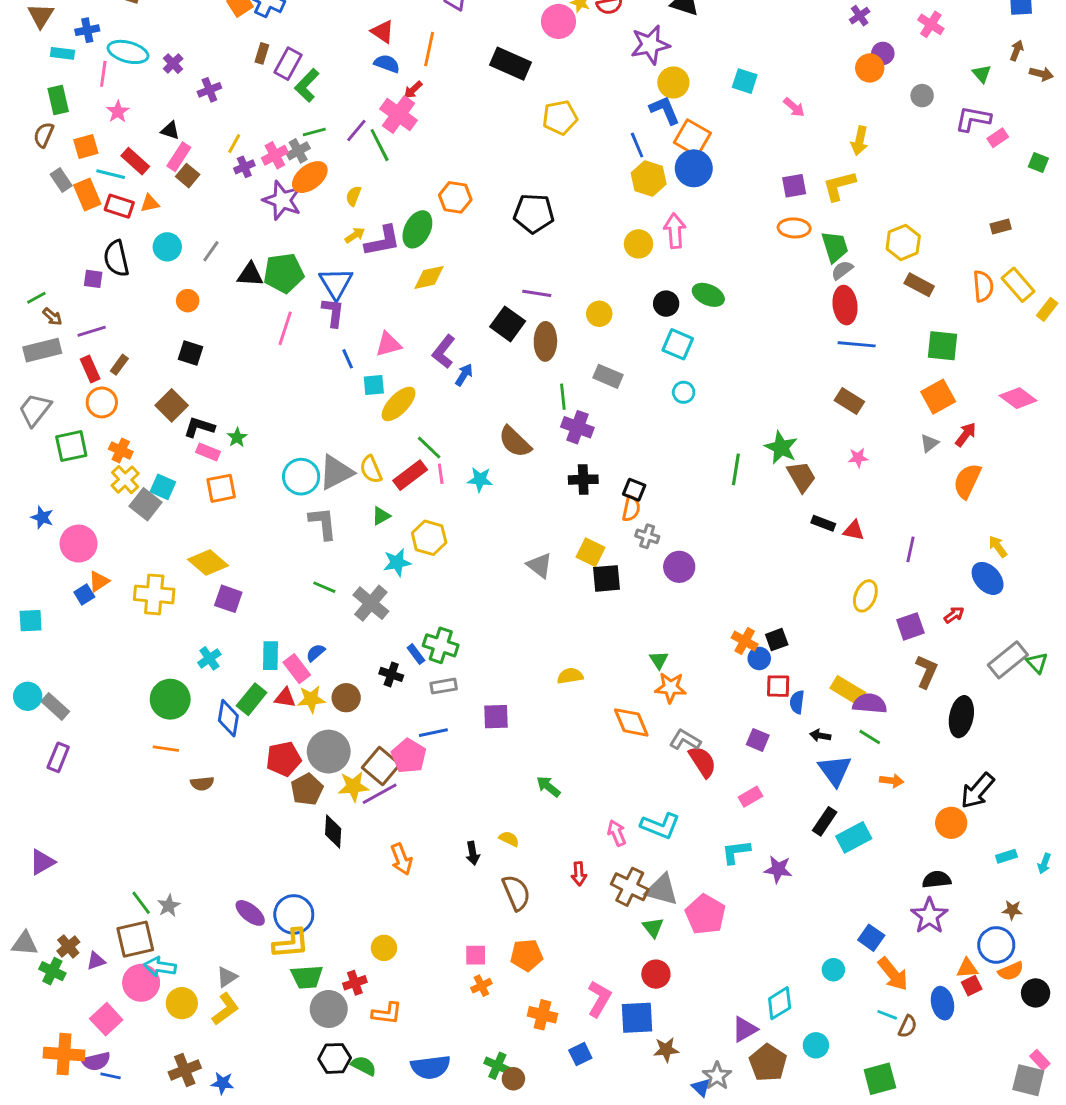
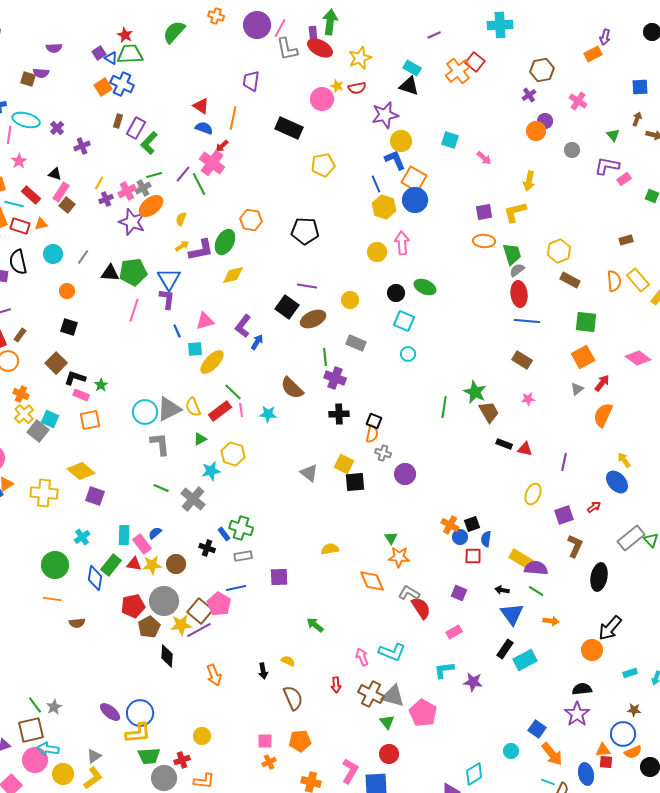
brown ellipse: (545, 341) -> (313, 319), turned 65
blue semicircle: (797, 702) -> (486, 539), moved
red square: (972, 986) -> (606, 762), turned 32

